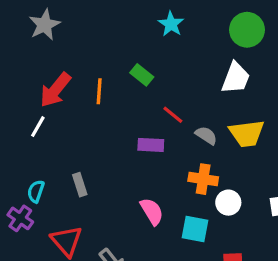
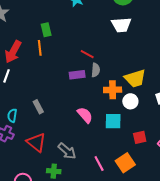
green rectangle: (142, 75) -> (46, 30), moved, turned 48
white trapezoid: (236, 78) -> (121, 25), turned 75
yellow trapezoid: (247, 133) -> (135, 78), moved
gray semicircle: (206, 135) -> (96, 70), moved, turned 72

